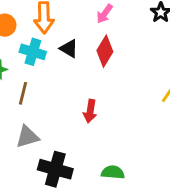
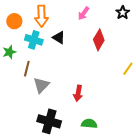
red diamond: (105, 51) -> (99, 40), moved
red arrow: (90, 111) -> (78, 93), moved
gray triangle: (27, 137) -> (41, 85), moved, turned -30

